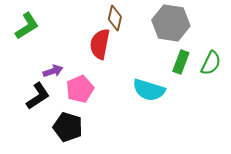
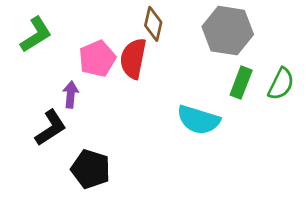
purple arrow: (53, 71) -> (71, 95), turned -66
pink pentagon: (80, 89) -> (97, 59), moved

